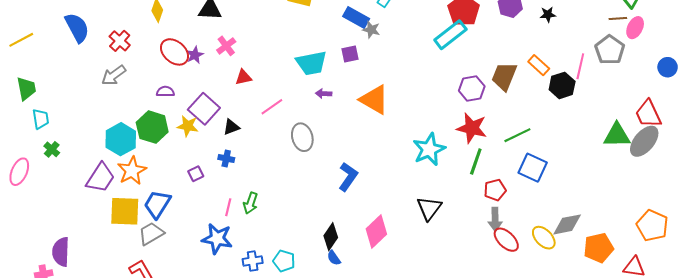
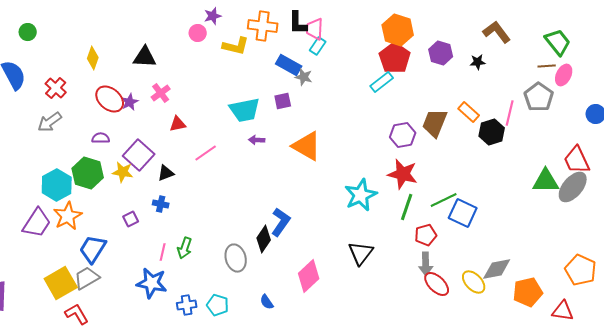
cyan rectangle: (450, 35) -> (382, 82), size x0.7
green line: (517, 135) -> (444, 200), moved
gray ellipse: (302, 137) -> (236, 258), moved
yellow square: (125, 211) -> (61, 283), moved, turned -32
black diamond: (331, 237) -> (264, 239), moved

